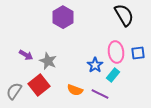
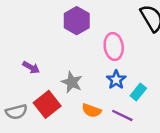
pink ellipse: (116, 52) -> (114, 46), moved
gray star: (48, 61) -> (72, 82), moved
gray semicircle: (14, 91) -> (16, 112), turned -138

